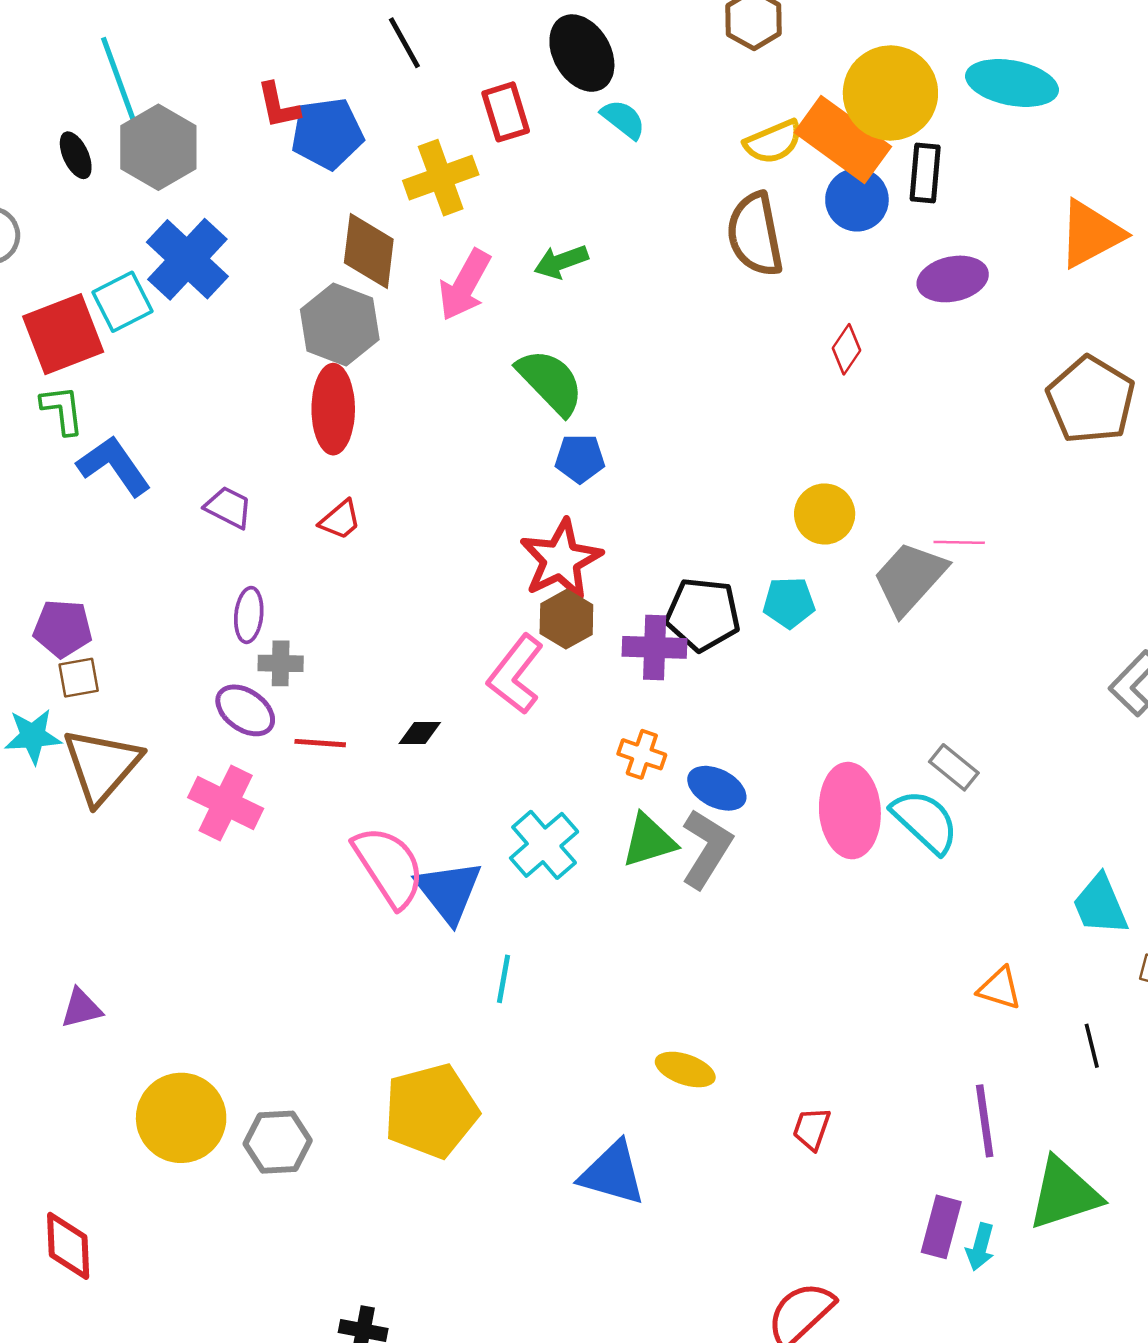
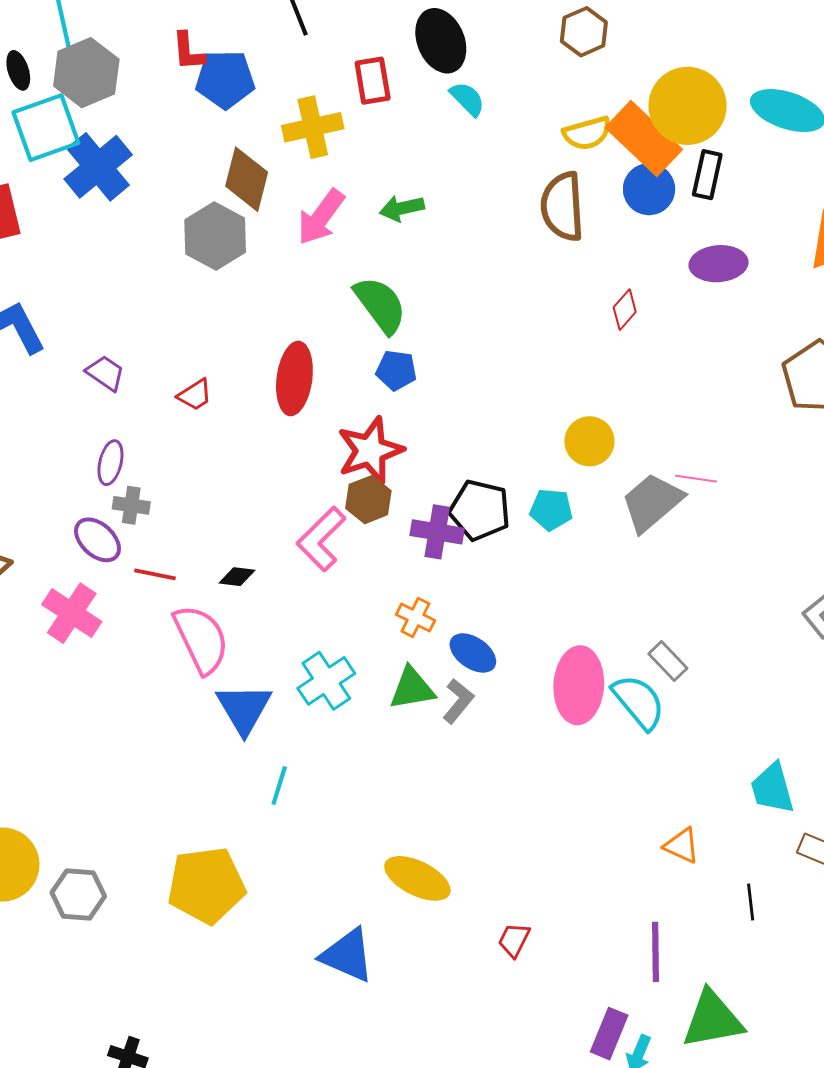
cyan square: (122, 302) -> (46, 128), moved, size x1.4
red ellipse: (333, 409) -> (294, 378), moved
gray L-shape: (707, 849) -> (458, 701), size x0.7
pink semicircle: (389, 866) -> (201, 639), moved
yellow ellipse: (685, 1069) -> (417, 878), size x1.4

